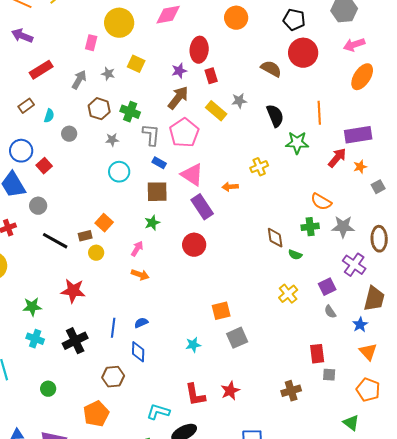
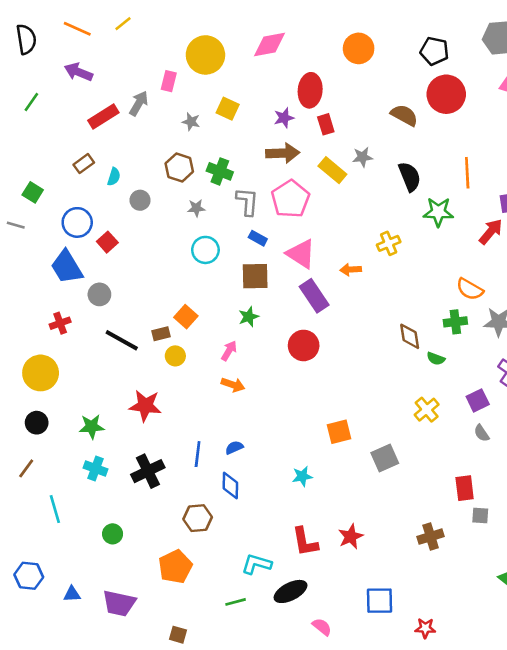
gray arrow: (79, 80) -> (139, 103), moved
brown arrow: (178, 98) -> (283, 153), turned 50
gray square: (237, 338) -> (385, 458), moved

